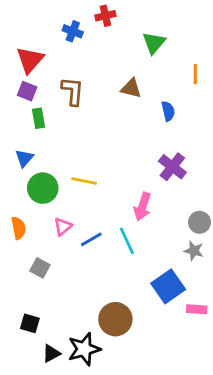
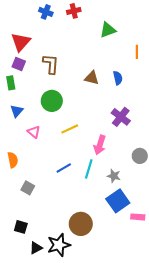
blue cross: (73, 31) -> (46, 12), moved
green triangle: (154, 43) -> (108, 30), turned 30
brown triangle: (131, 88) -> (92, 78), moved
green rectangle: (38, 118) -> (11, 83), moved
yellow line: (84, 181) -> (70, 129), moved, turned -36
green circle: (43, 188) -> (52, 101), moved
pink triangle: (63, 227) -> (34, 132), moved, turned -40
cyan line: (127, 241) -> (89, 169), turned 42
gray star: (194, 251) -> (114, 176), moved

